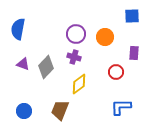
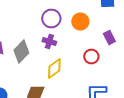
purple rectangle: (134, 53) -> (109, 38), turned -32

